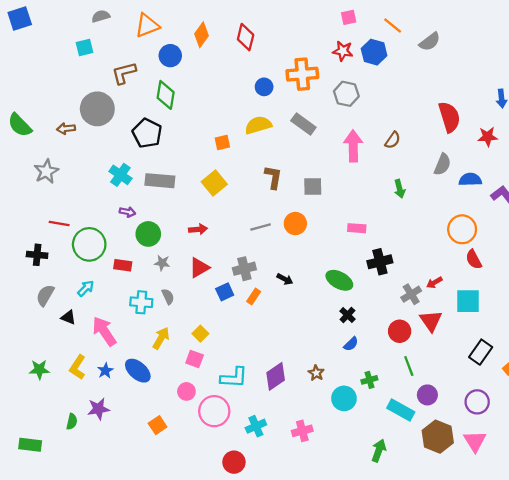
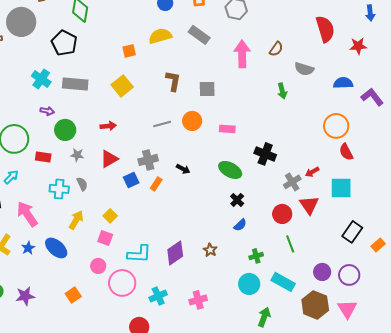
gray semicircle: (442, 164) -> (304, 69), moved, turned 84
pink rectangle: (357, 228) -> (227, 129), moved
black cross: (380, 262) -> (265, 154), turned 35
purple circle: (427, 395) -> (322, 272), moved
cyan circle: (344, 398) -> (249, 284), moved
purple star: (98, 409) -> (25, 296), moved

